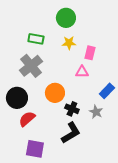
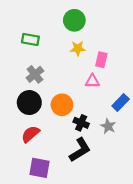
green rectangle: (36, 39) -> (30, 39), moved
gray cross: (31, 66) -> (35, 74), size x0.7
black circle: (17, 98) -> (29, 103), moved

